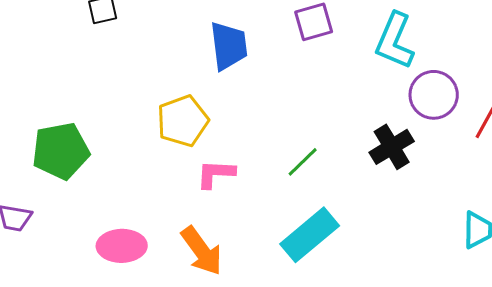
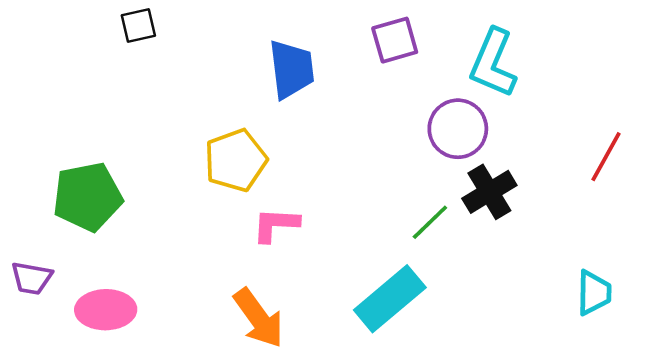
purple circle: (434, 95) -> (458, 129), moved
green line: (303, 162) -> (430, 222), moved
pink ellipse: (122, 246) -> (106, 310), moved

